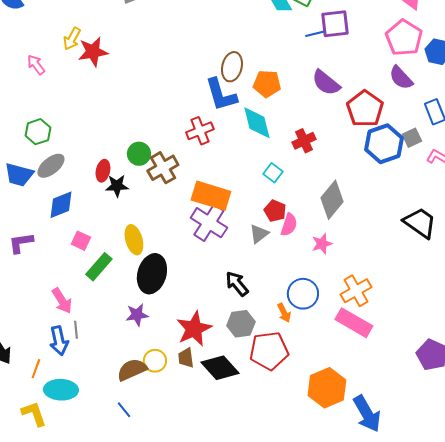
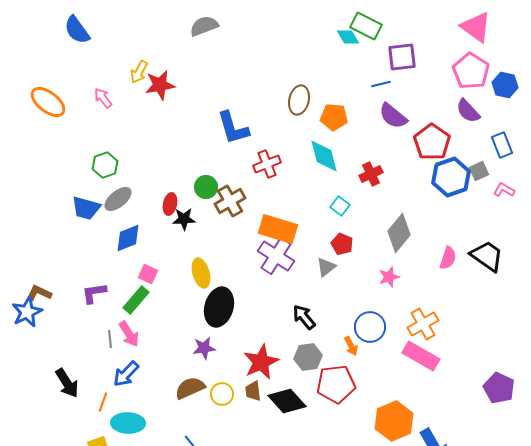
blue line: (315, 34) -> (381, 84), moved
blue L-shape: (221, 95) -> (233, 128), moved
pink semicircle: (289, 225) -> (448, 258), moved
purple L-shape: (21, 243) -> (94, 293), moved
green rectangle: (99, 267) -> (136, 300), moved
gray line: (76, 330) -> (110, 339), moved
blue arrow: (59, 341) -> (126, 374), turned 56
brown semicircle: (132, 370) -> (190, 388), moved

